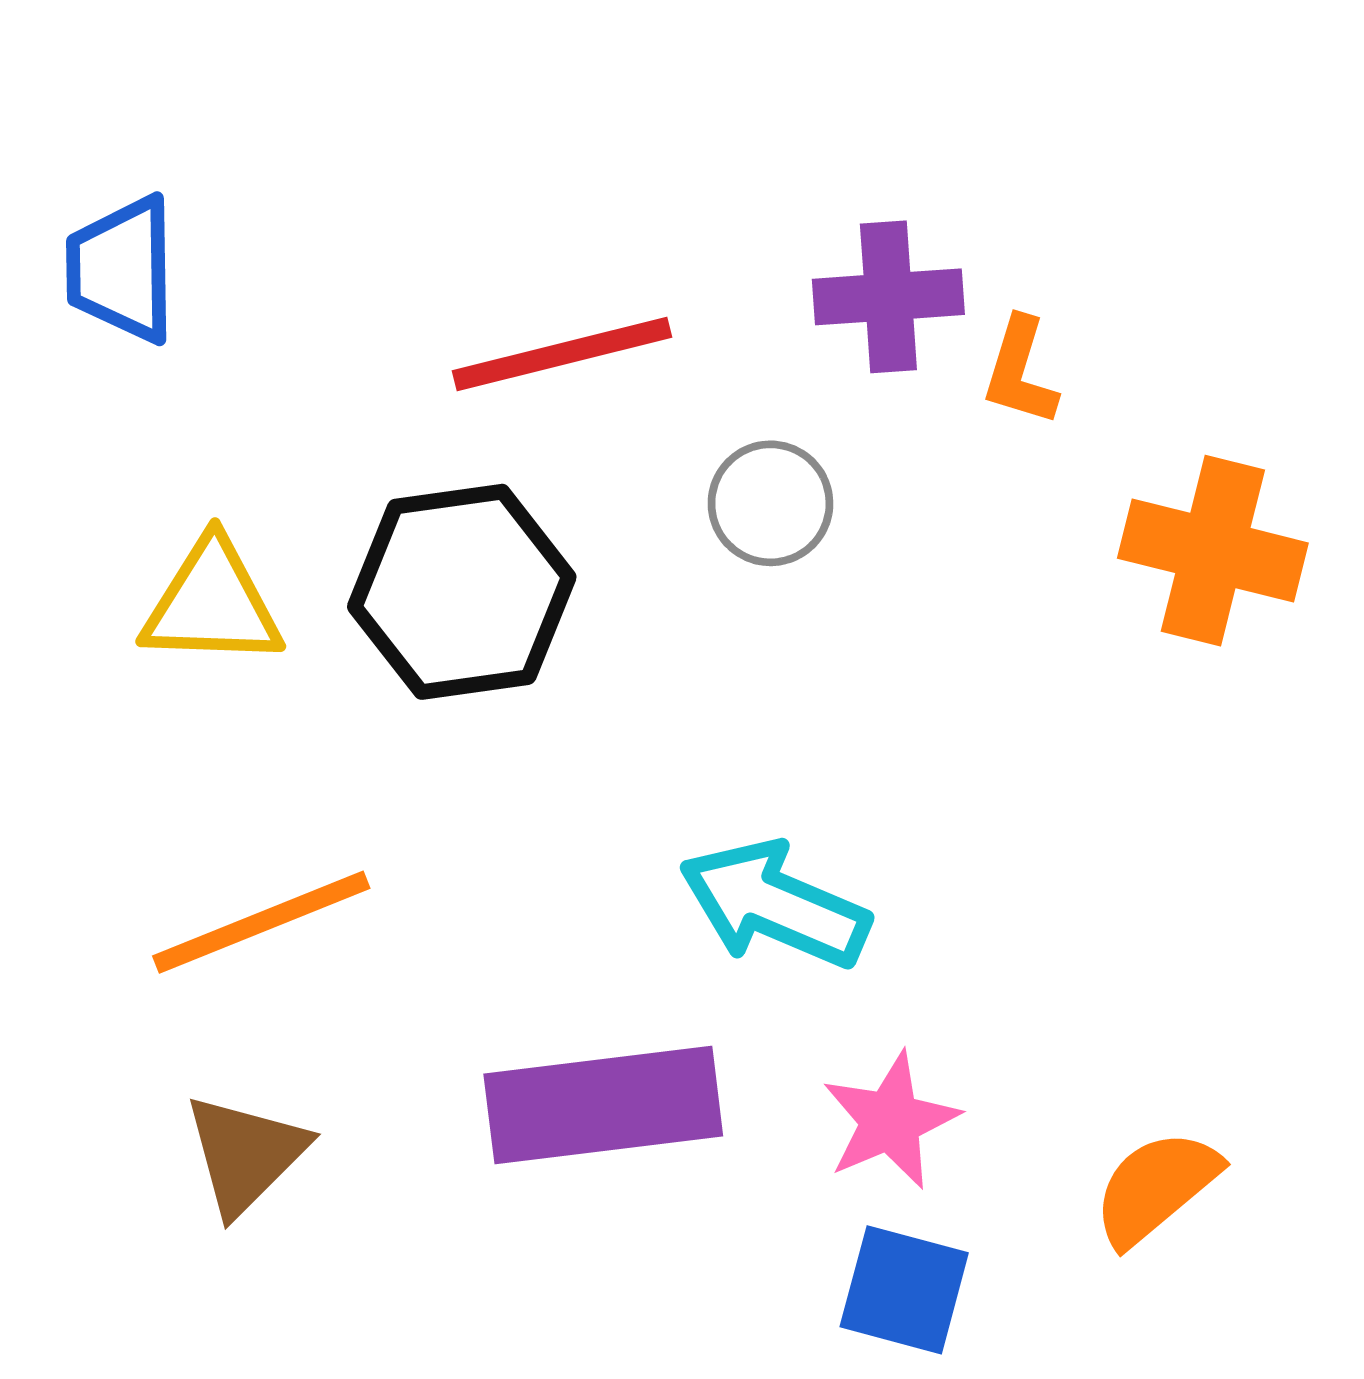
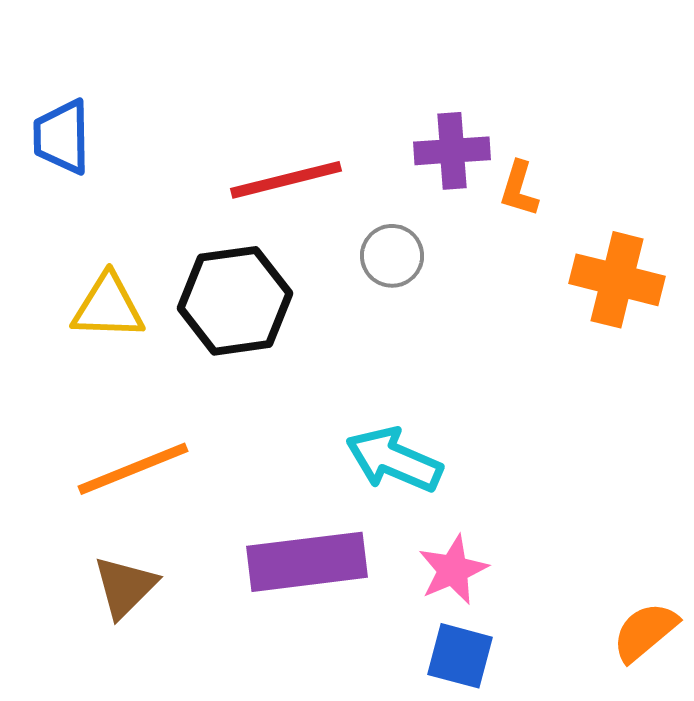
orange semicircle: (1156, 1188) -> (645, 632), moved

